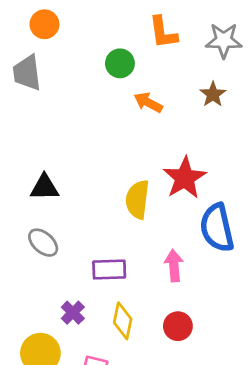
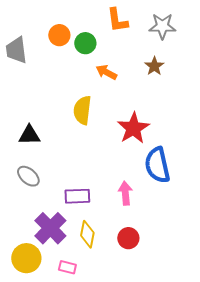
orange circle: (44, 24) -> (59, 35), moved
yellow semicircle: (137, 199) -> (82, 110), moved
purple cross: (73, 313) -> (50, 228), size x1.8

